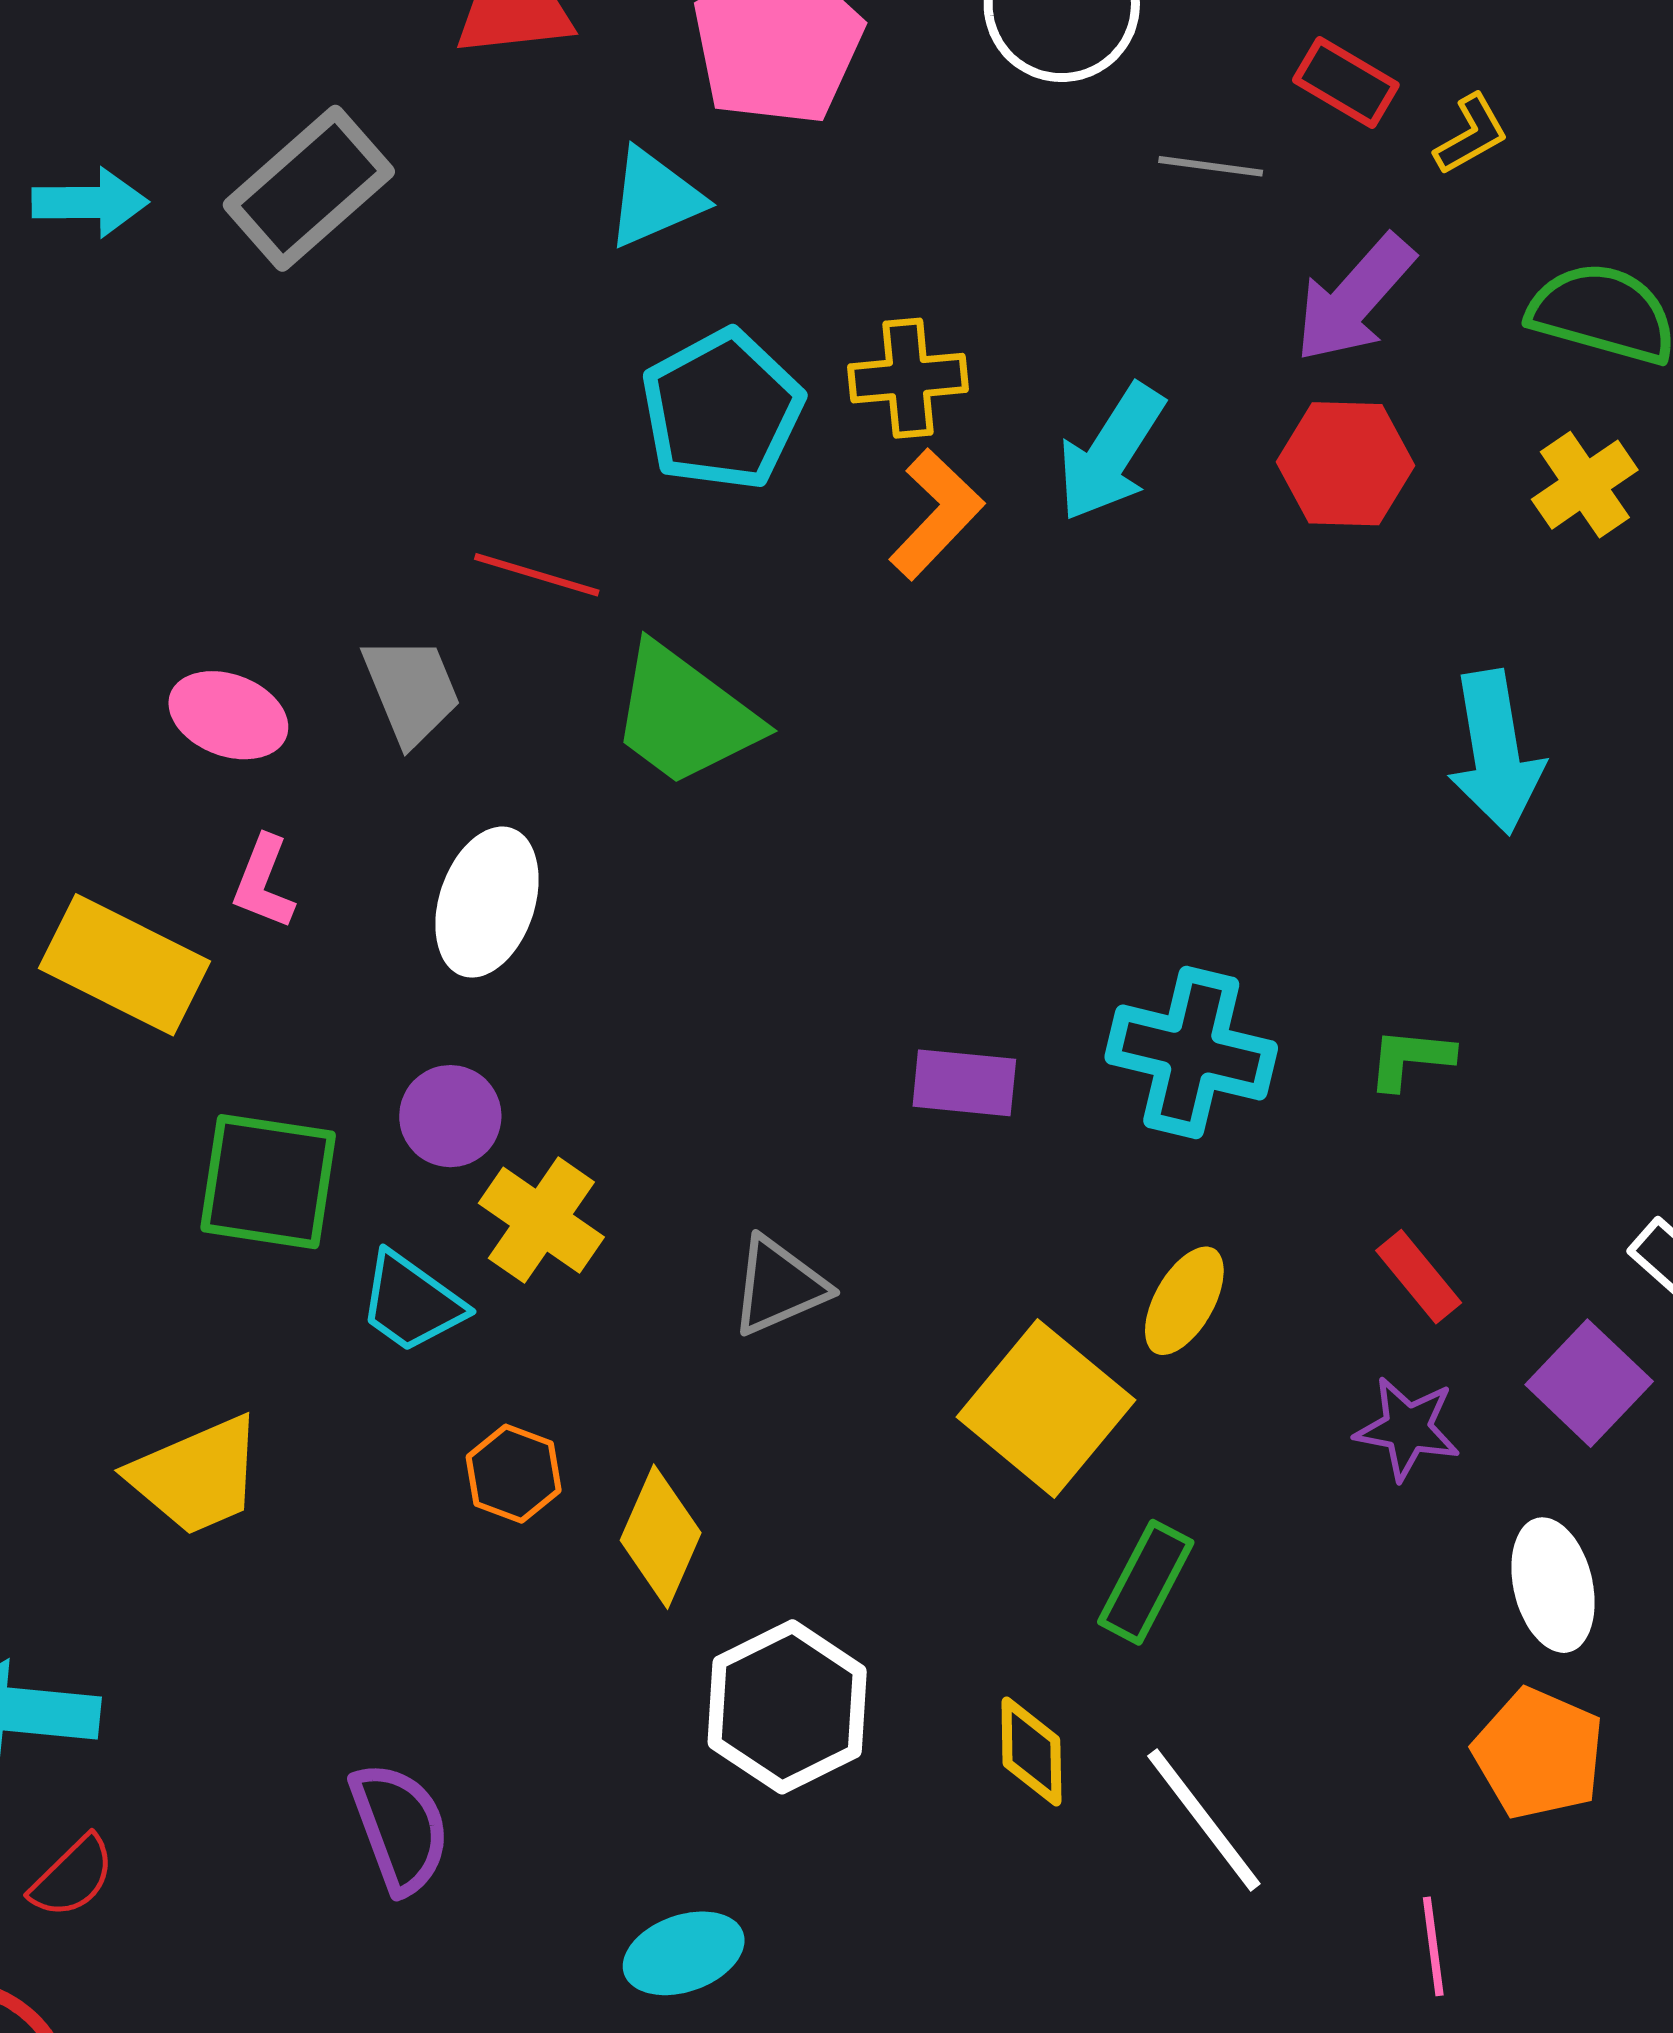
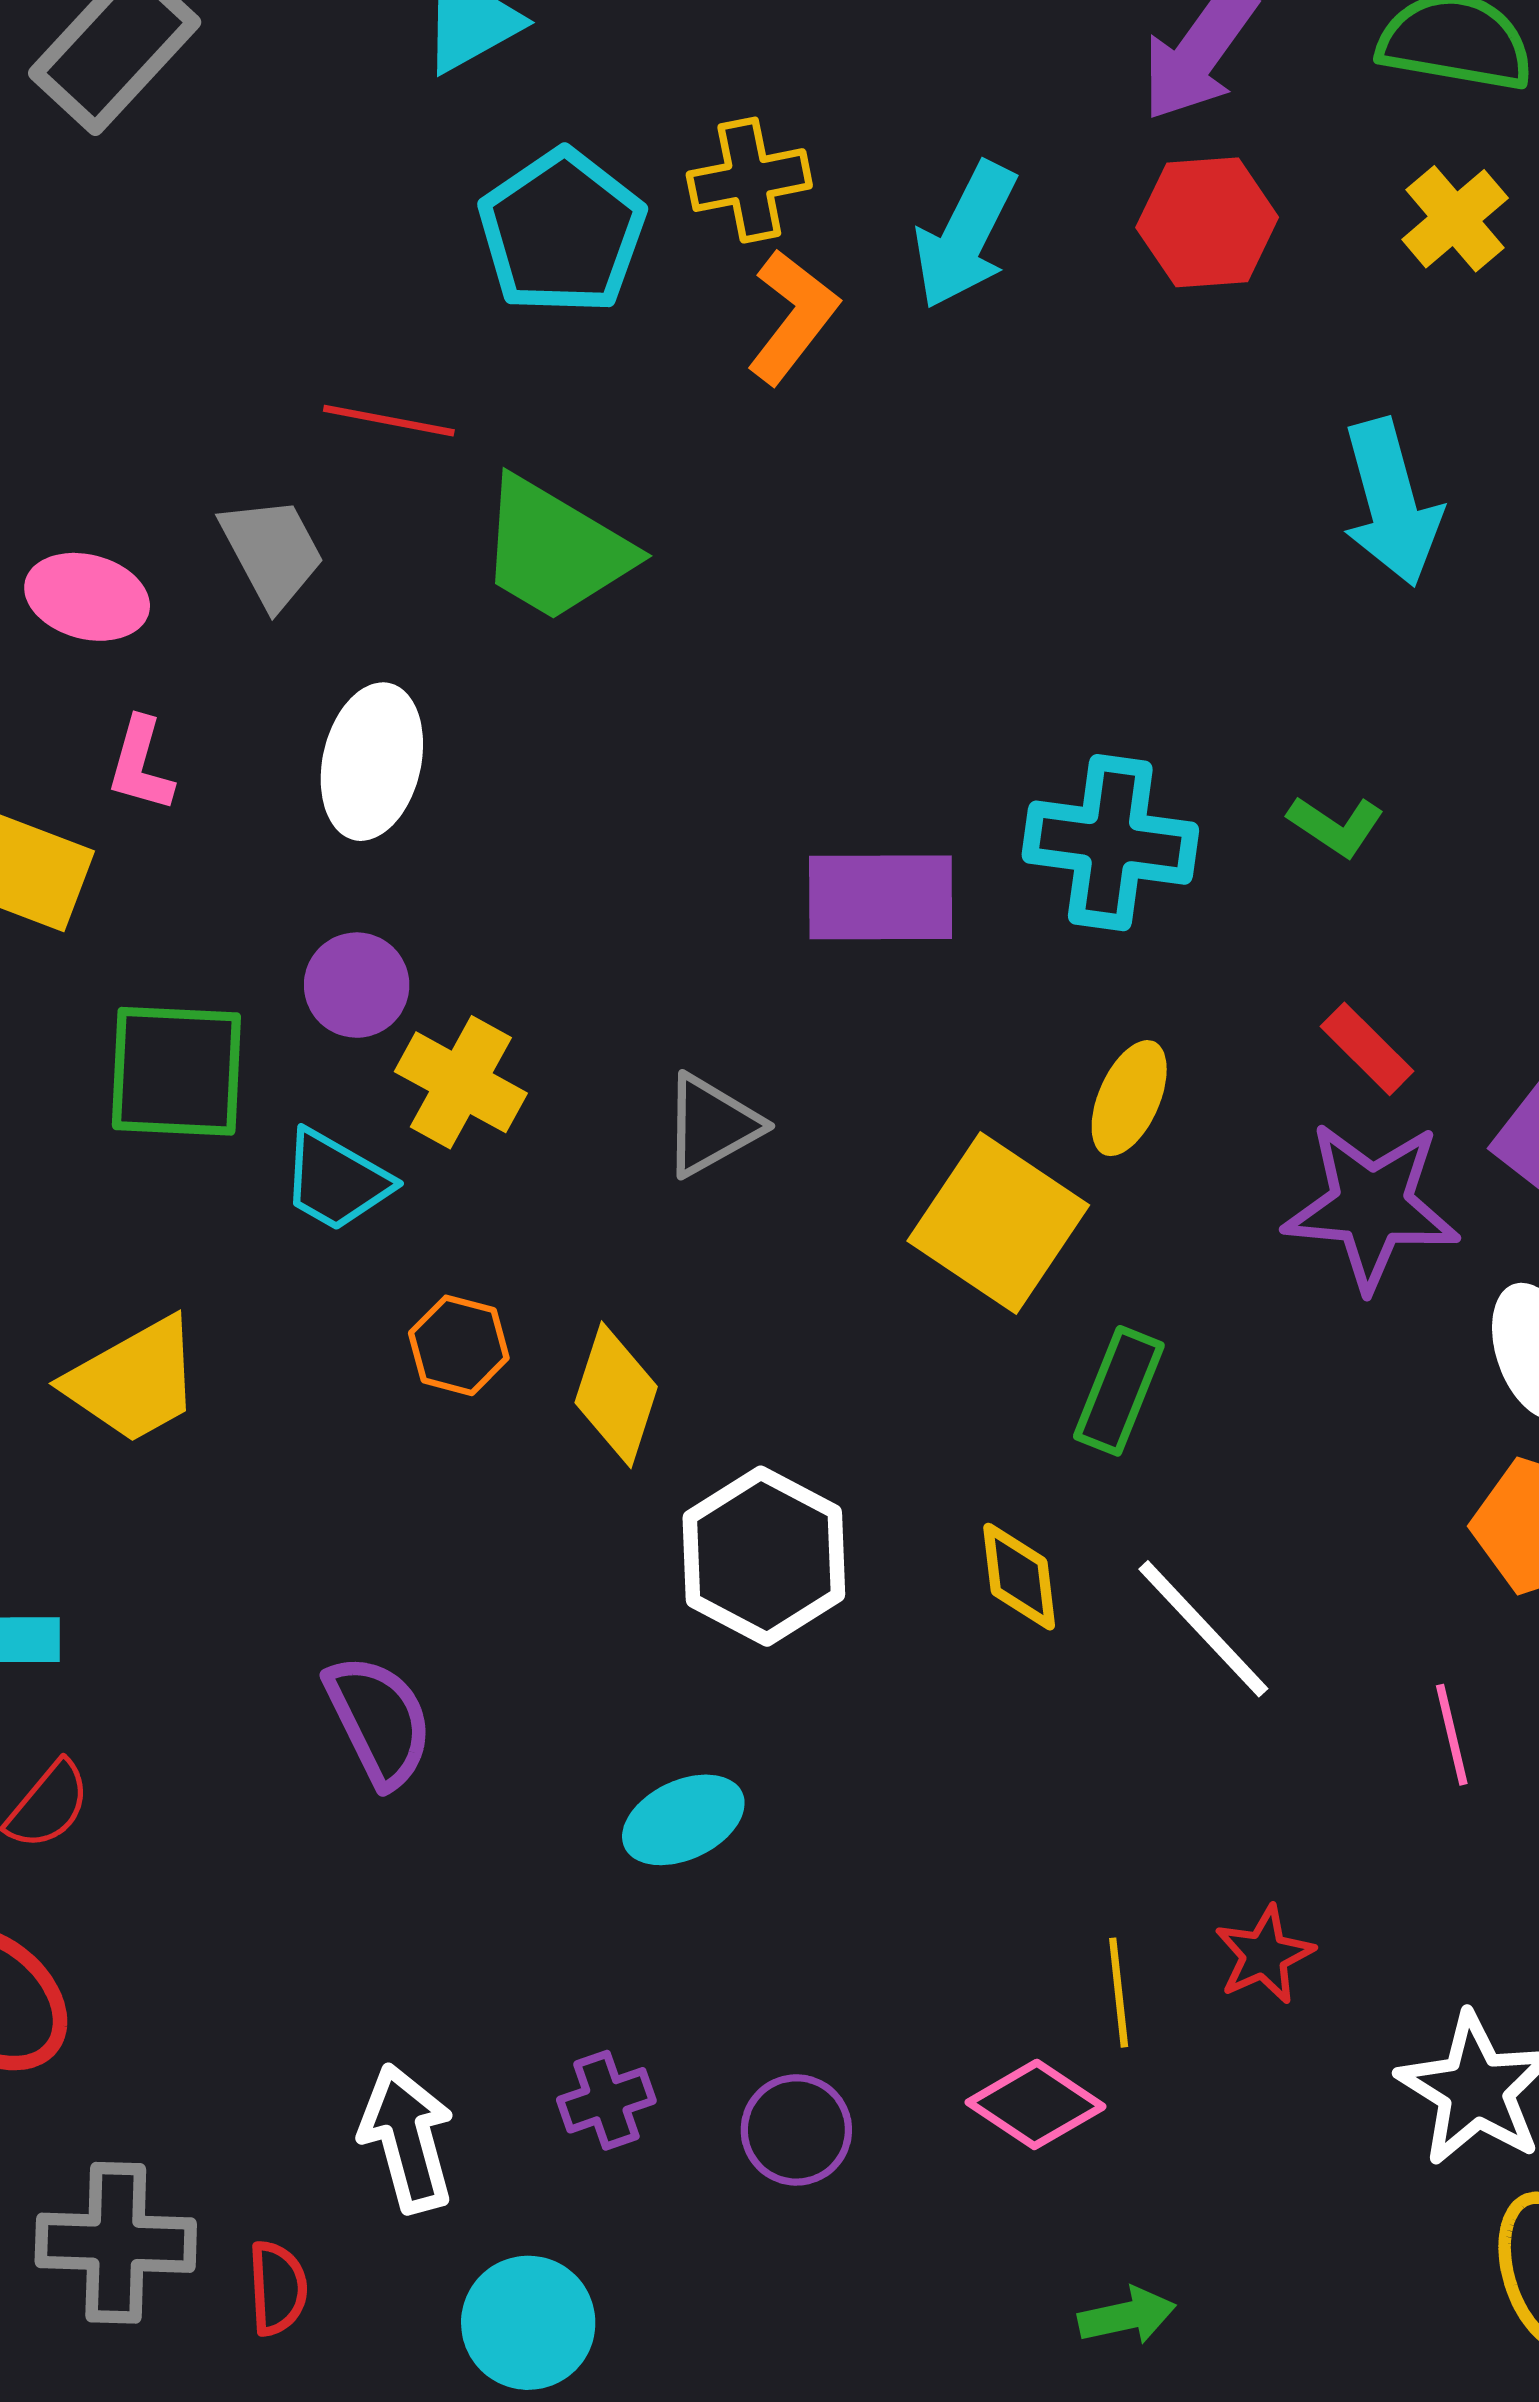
green L-shape: (1410, 1059) -> (1336, 826), turned -146
purple rectangle: (964, 1083) -> (881, 897), size x1.4
purple star: (1407, 1428) -> (1371, 1206), size x1.6

